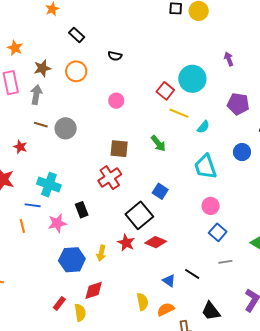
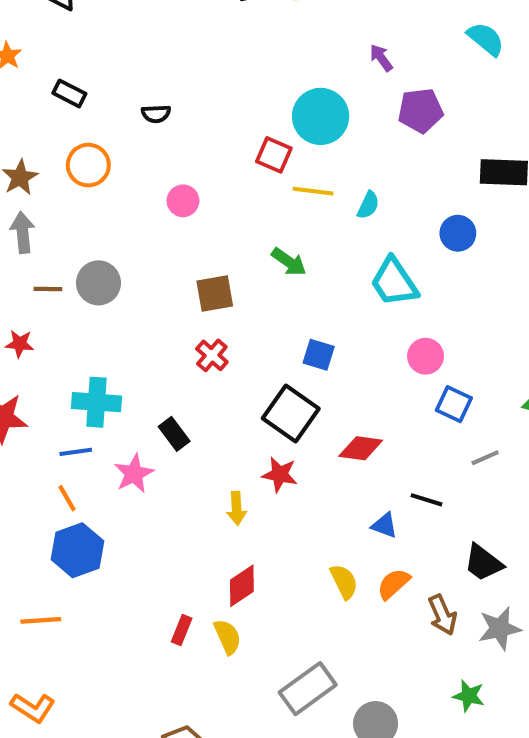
purple pentagon: (238, 104) -> (420, 110), moved
red cross: (110, 178) -> (212, 355), size x0.7
red diamond: (156, 242) -> (361, 448), moved
blue hexagon: (72, 260) -> (77, 550), moved

